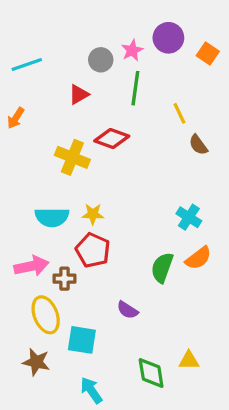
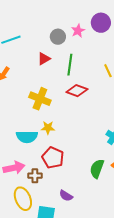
green line: (135, 88) -> (70, 65), moved
red diamond: (112, 139) -> (77, 91), moved
yellow star: (93, 214) -> (48, 128), moved
purple semicircle: (127, 310) -> (66, 196), moved

